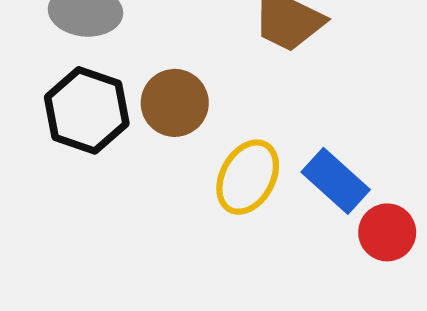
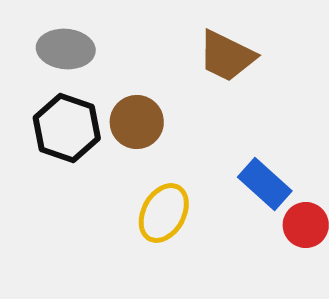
yellow ellipse: (248, 177) -> (164, 213), moved

